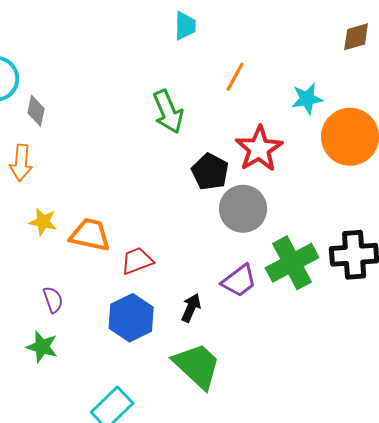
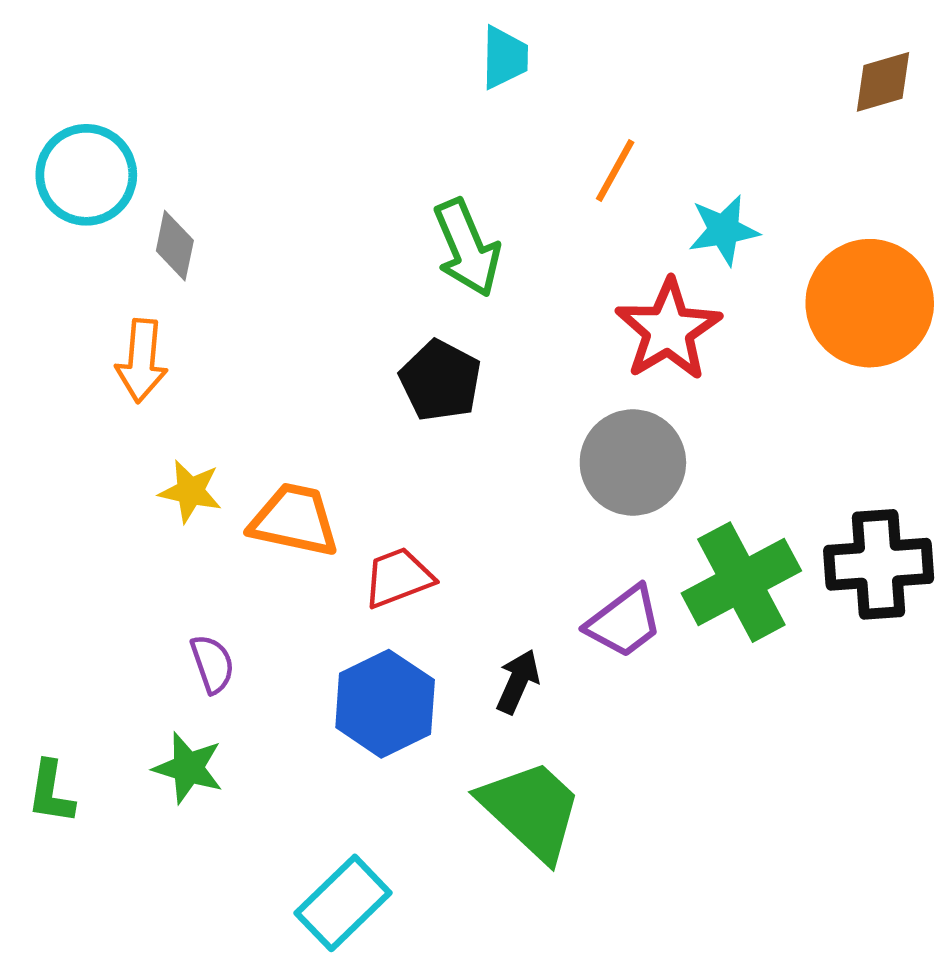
cyan star: (307, 99) -> (724, 230), moved
black pentagon: (210, 172) -> (440, 381), moved

